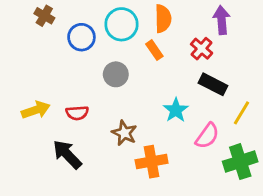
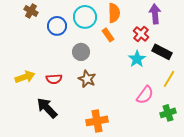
black rectangle: (213, 84) -> (162, 52), moved
cyan star: (176, 110) -> (137, 59), moved
brown star: (124, 133) -> (87, 79), moved
orange cross: (152, 162) -> (97, 121), moved
green cross: (240, 162) -> (168, 113), size x0.7

